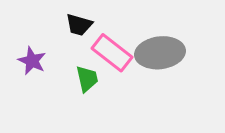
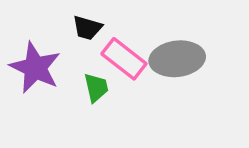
purple star: (32, 61) -> (35, 68), size x1.6

